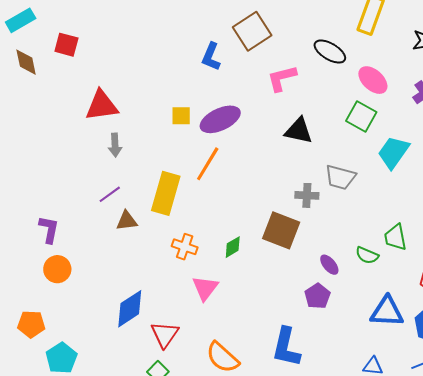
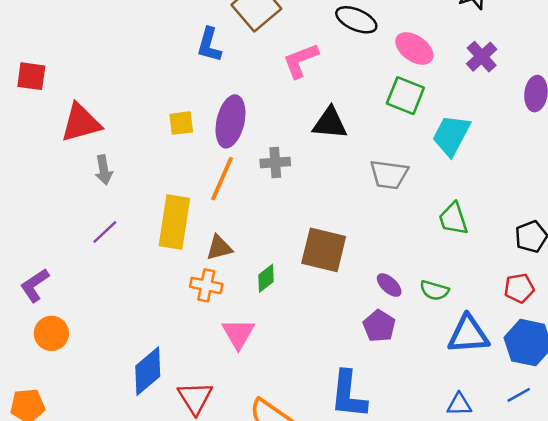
red square: (66, 45) -> (31, 76), moved
purple ellipse: (220, 119) -> (230, 121), turned -45
gray cross: (307, 195) -> (275, 162), moved
brown triangle: (127, 221) -> (219, 248), moved
purple L-shape: (49, 229) -> (35, 285), turned -128
green trapezoid: (395, 237) -> (453, 219), moved
green semicircle: (367, 255) -> (434, 290), moved

